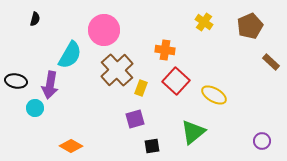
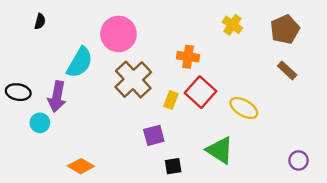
brown rectangle: (271, 62) -> (287, 70), moved
yellow rectangle: (141, 88) -> (171, 100), moved
green triangle: (193, 132) -> (220, 150), turned -48

